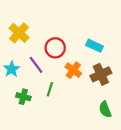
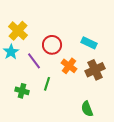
cyan star: (12, 69) -> (11, 52), moved
green semicircle: (105, 109) -> (87, 109), moved

